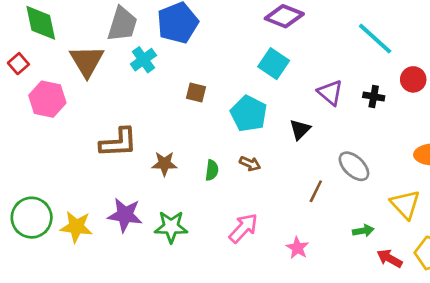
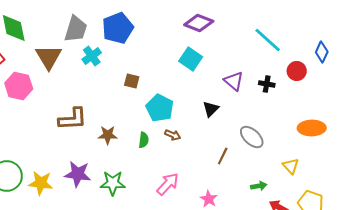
cyan pentagon: (249, 114) -> (160, 108), moved
yellow triangle: (405, 204) -> (291, 166), size x0.7

